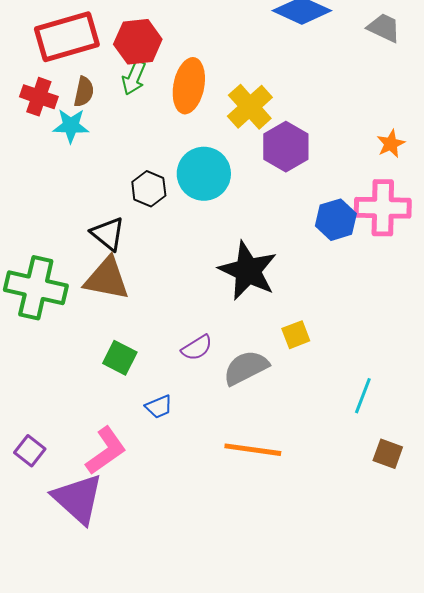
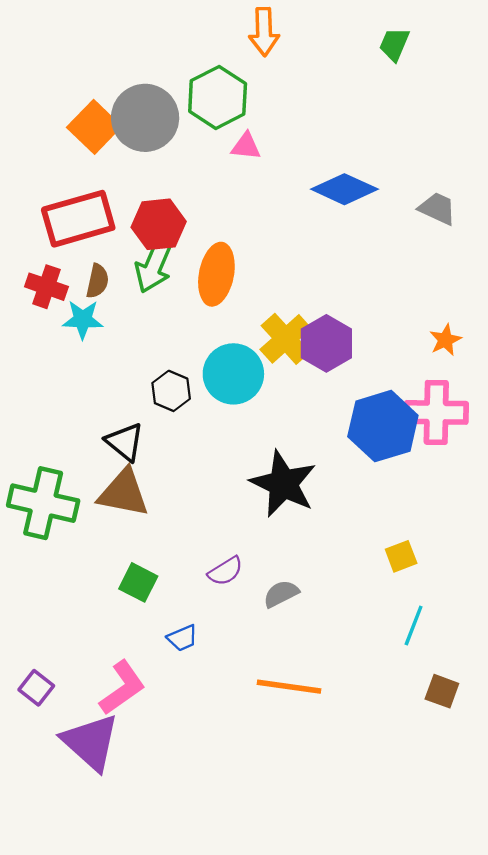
green arrow: (134, 78) -> (154, 265), size x1.4
yellow cross: (250, 107) -> (286, 339), moved
blue hexagon: (336, 220) -> (383, 426), size x1.5
yellow square: (296, 335) -> (401, 556), moved
gray semicircle: (246, 368) -> (281, 594), size x0.7

